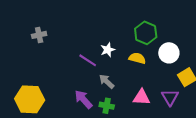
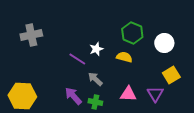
gray cross: (39, 35) -> (31, 35), size x1.5
white circle: (169, 53) -> (164, 43), moved

